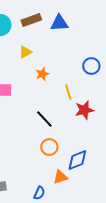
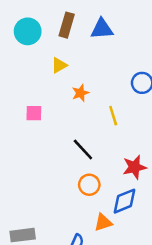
brown rectangle: (31, 20) -> (67, 25), turned -54
red star: (84, 110) -> (135, 167), moved

